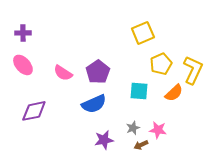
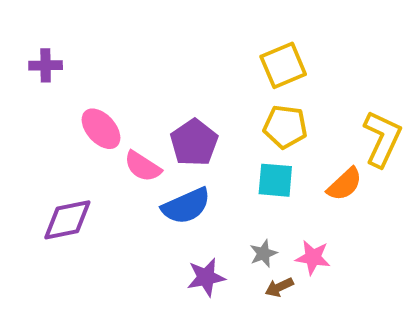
yellow pentagon: (161, 64) -> (285, 127), moved, turned 30
pink ellipse: (23, 65) -> (101, 129), moved
pink semicircle: (63, 73) -> (143, 166), moved

